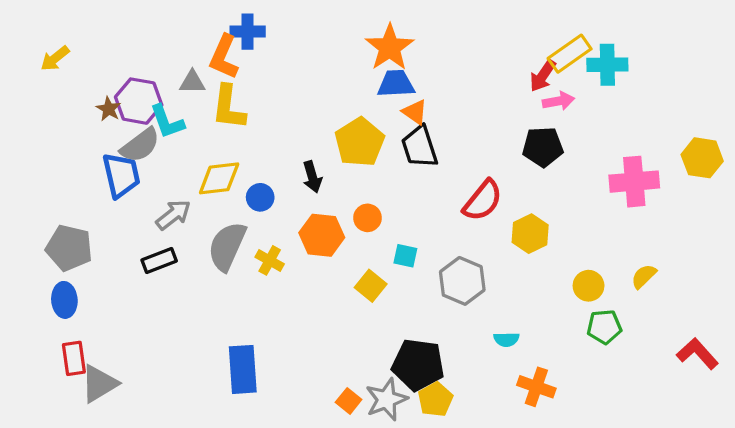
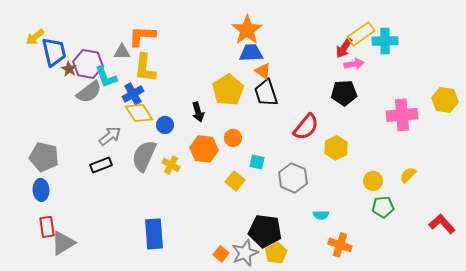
blue cross: (248, 32) -> (133, 94), moved, turned -30
orange L-shape: (224, 57) -> (142, 36), turned 68
blue trapezoid: (121, 175) -> (54, 52), moved
yellow diamond: (219, 178) -> (139, 113), turned 64

